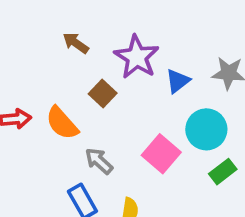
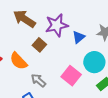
brown arrow: (76, 43) -> (24, 19), size x1.6
purple star: (137, 57) -> (57, 25), turned 30

